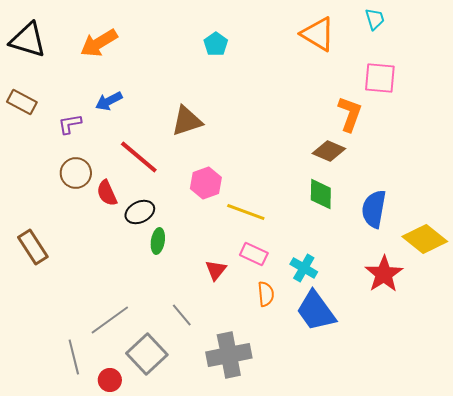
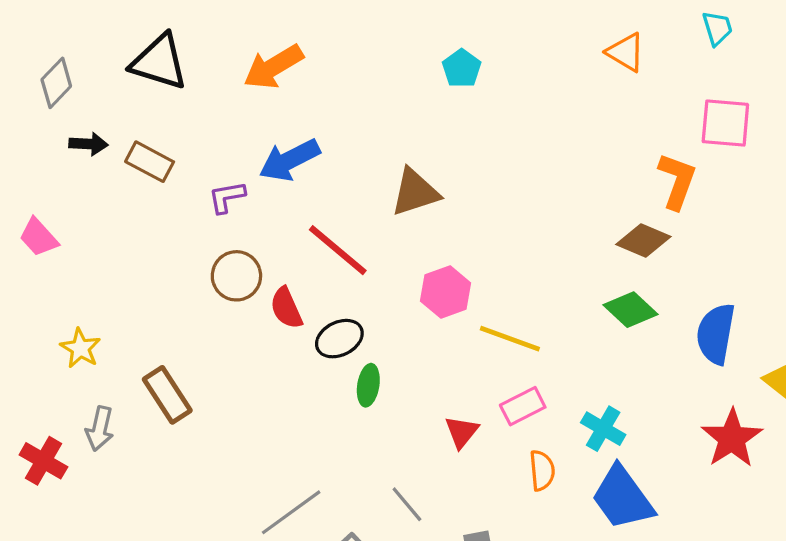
orange triangle: (318, 34) -> (626, 52), size x0.7
blue arrow: (109, 101) -> (290, 160), size x1.4
green diamond: (321, 194) -> (630, 310), turned -48
pink rectangle: (254, 254) -> (523, 406), turned -52

